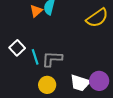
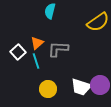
orange triangle: (36, 11) -> (37, 43), moved
gray L-shape: (52, 59) -> (58, 49), moved

